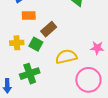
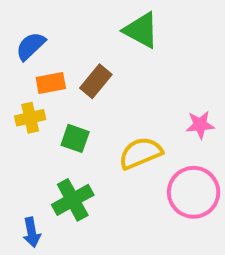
brown rectangle: (49, 29) -> (96, 81), moved
yellow cross: (17, 43) -> (30, 118), moved

